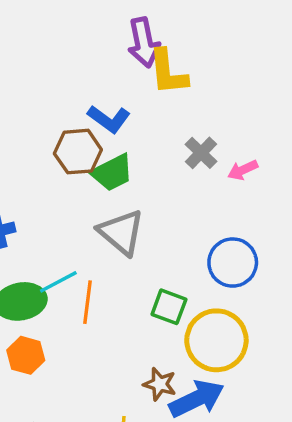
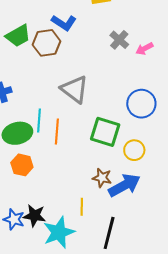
green trapezoid: (112, 173) -> (18, 36), moved
cyan line: (58, 282) -> (39, 121), turned -55
green square: (169, 307) -> (105, 132), size x1.4
yellow circle: (216, 340) -> (134, 150), size x0.6

